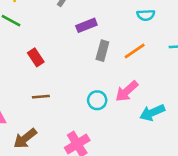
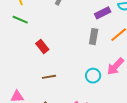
purple rectangle: (86, 25) -> (103, 13), moved

